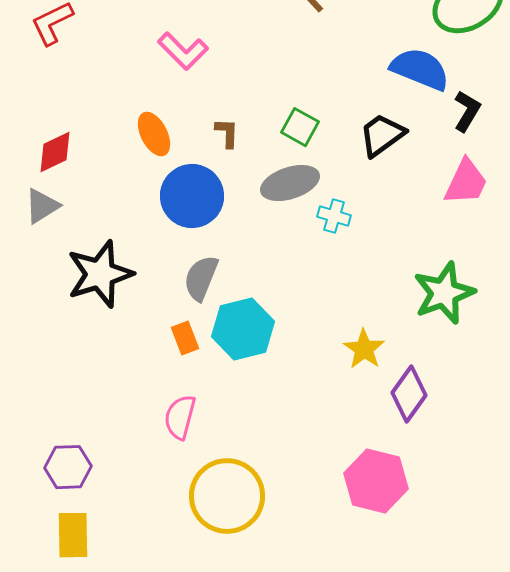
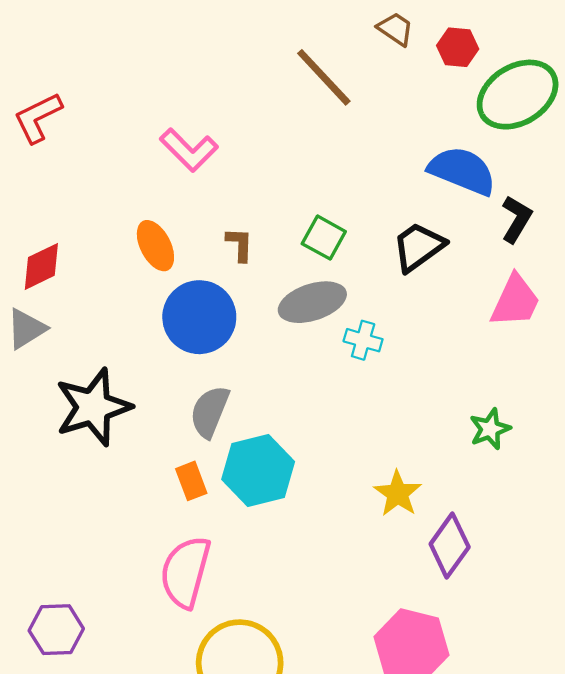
green star: (444, 293) -> (490, 429), size x0.6
pink semicircle: (180, 417) -> (185, 572), size x1.4

